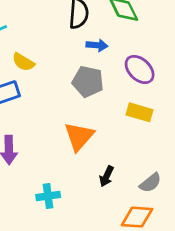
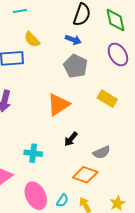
blue arrow: (97, 45) -> (73, 40), moved
purple ellipse: (140, 69) -> (118, 55), moved
cyan cross: (48, 196) -> (33, 153), moved

